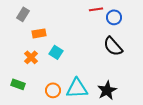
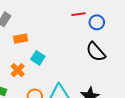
orange cross: (31, 57) -> (18, 70), moved

